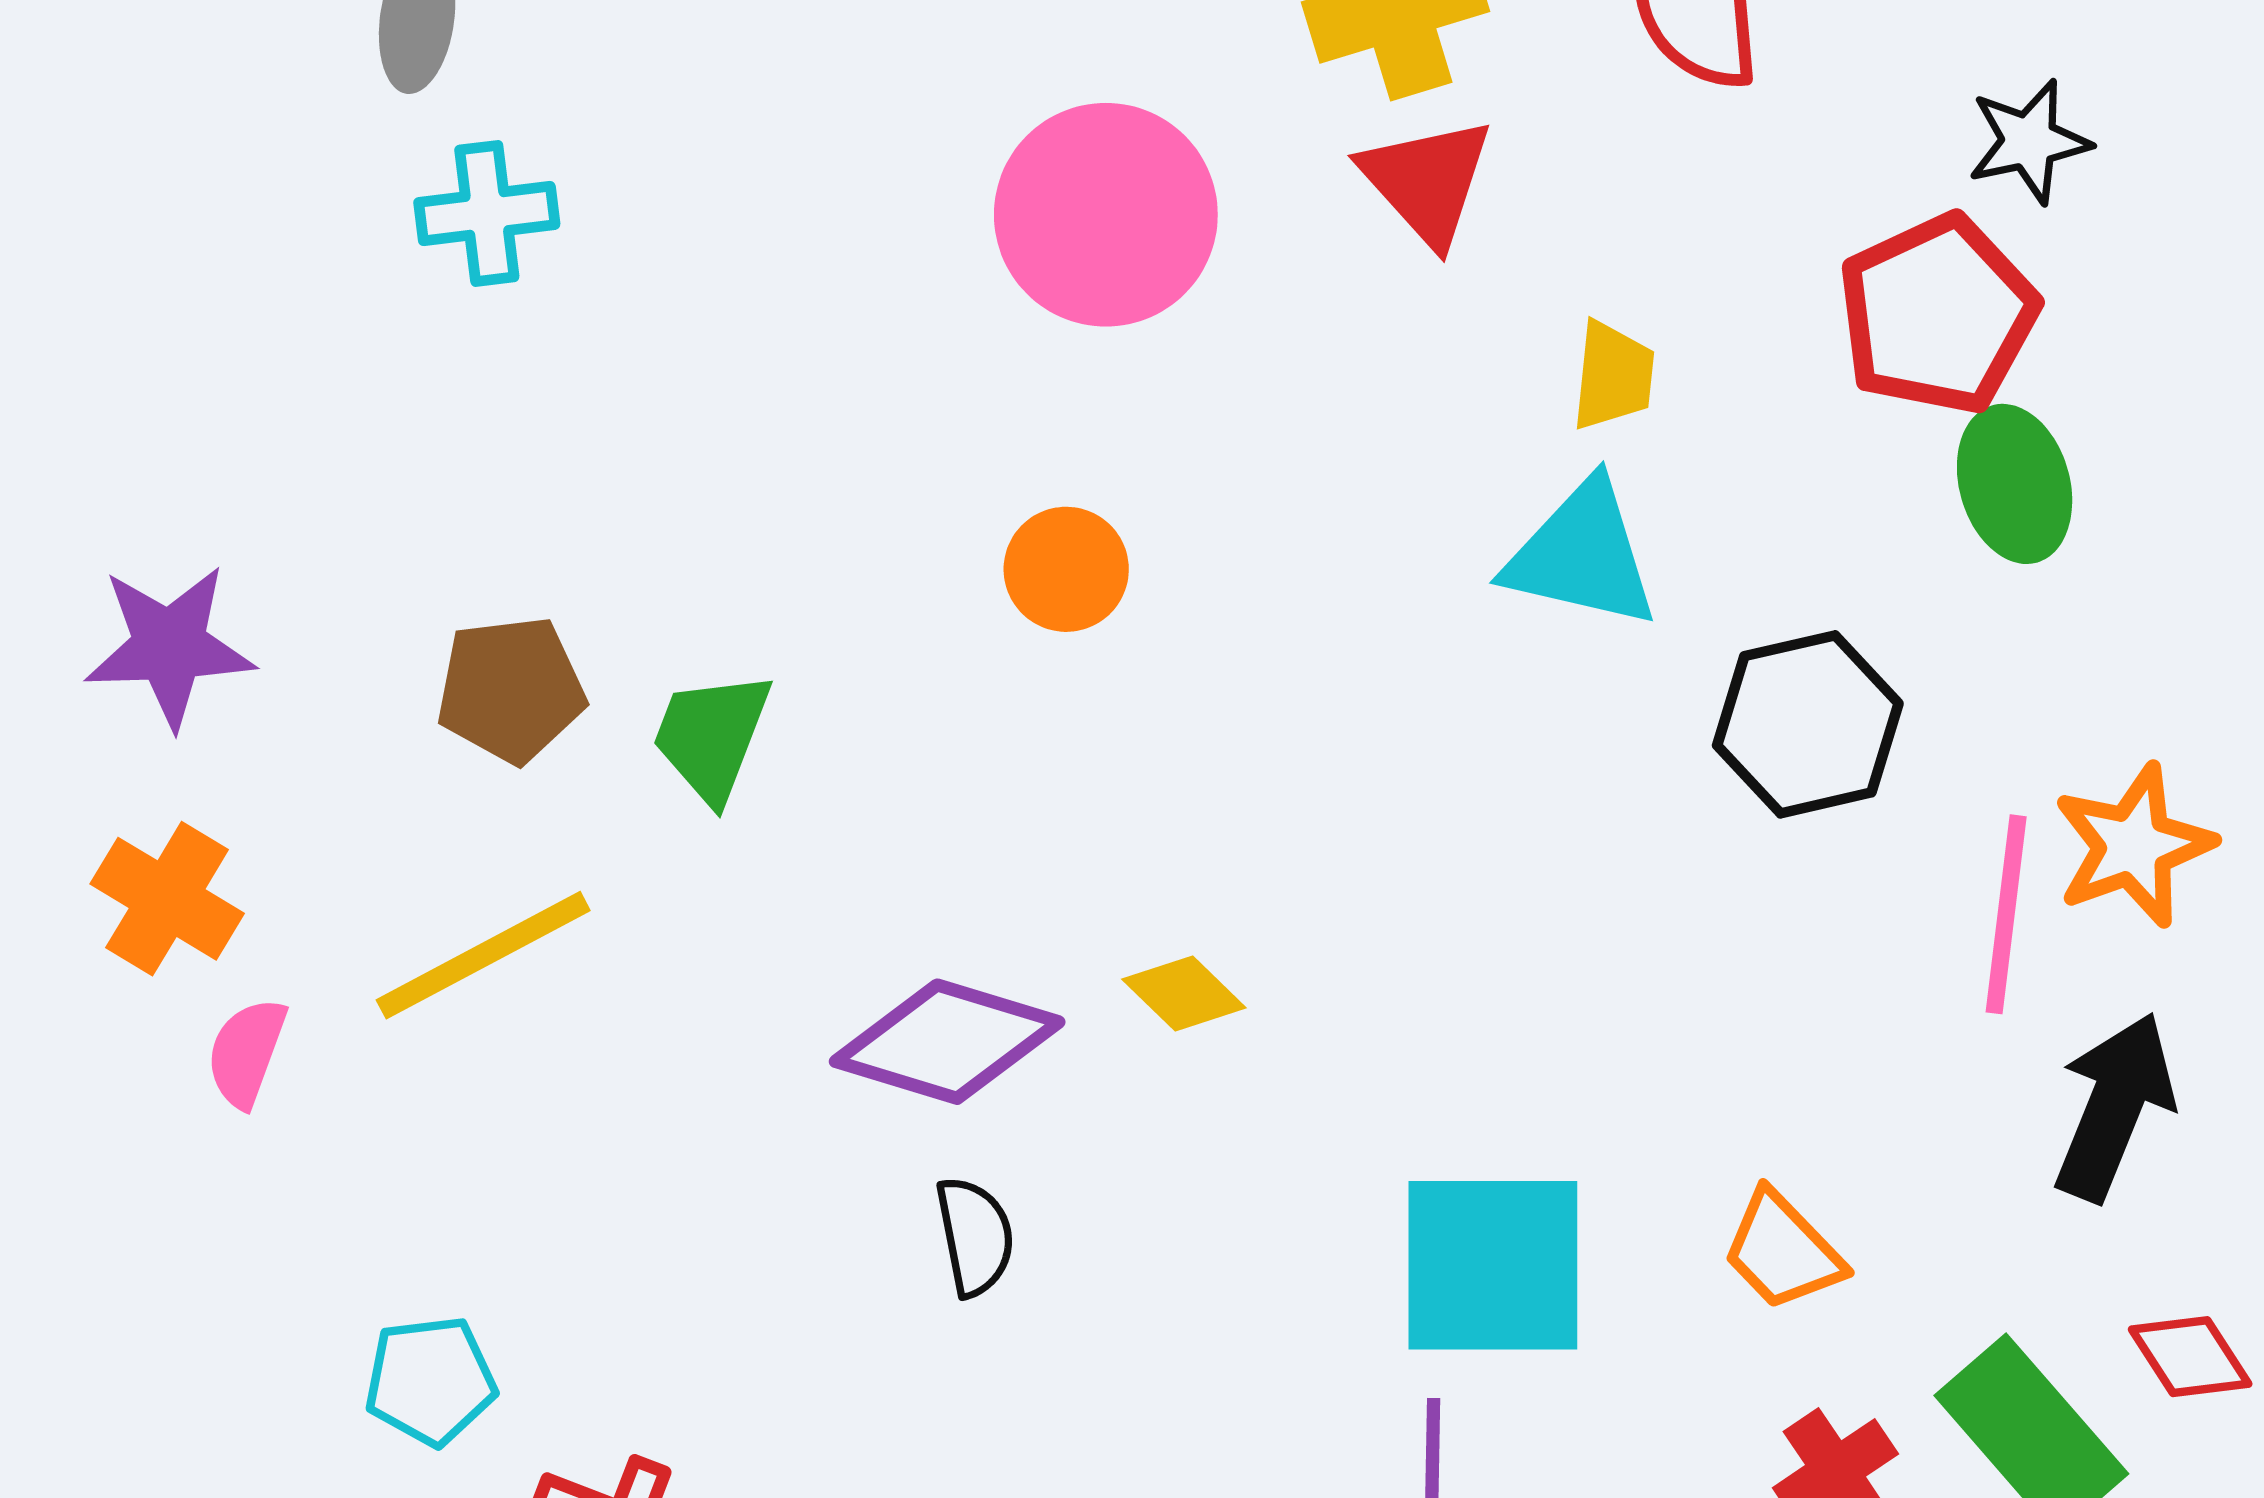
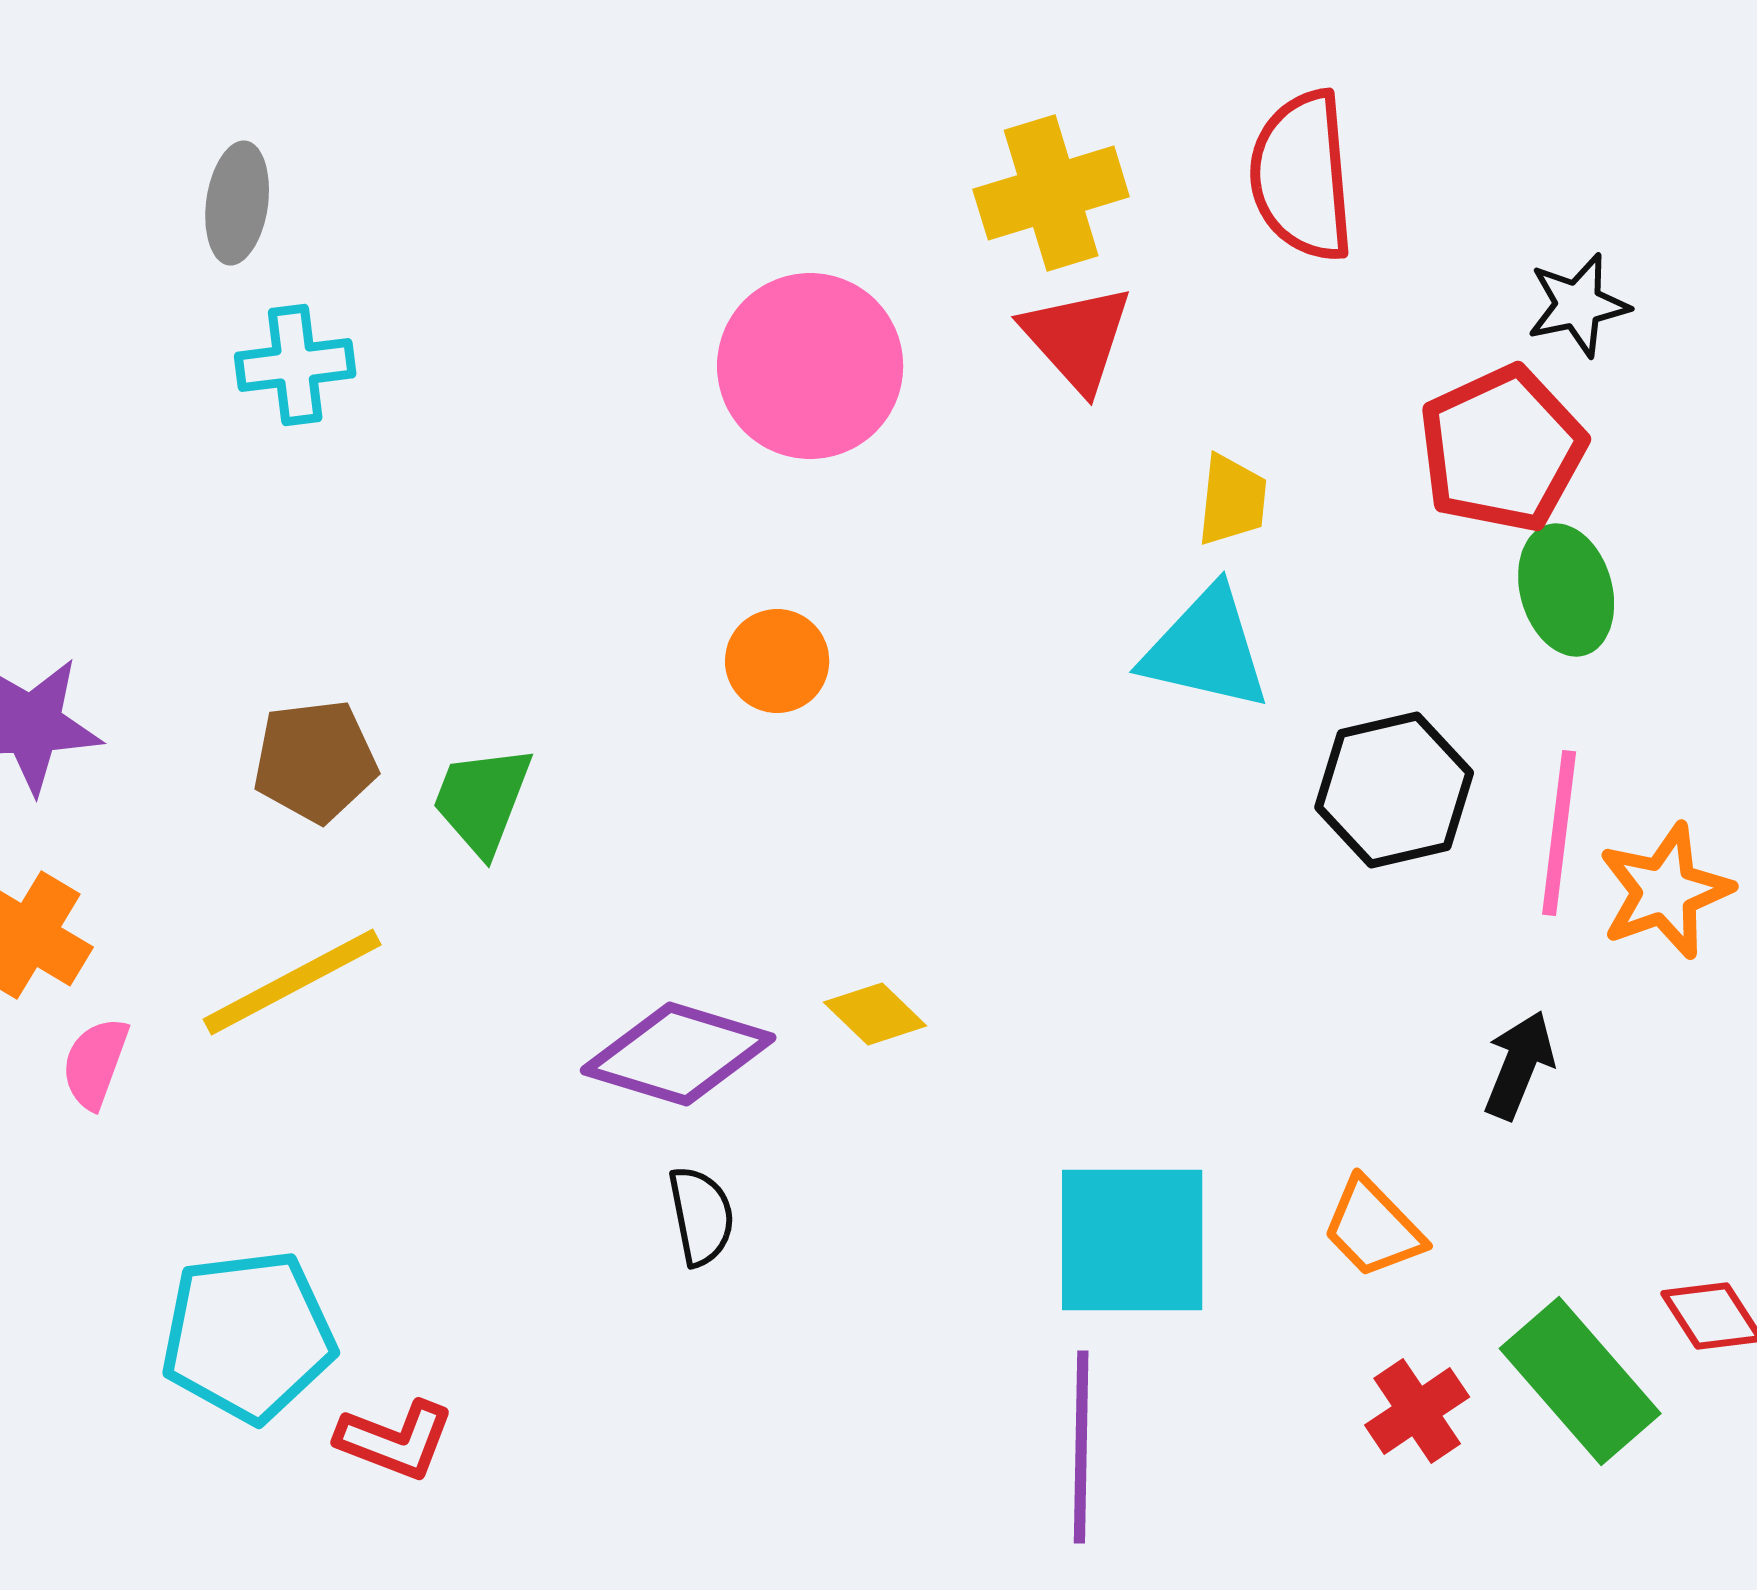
pink line: (2006, 914) -> (1559, 833), moved
black arrow: (2114, 1107) -> (1519, 1065), moved, size x0.7
cyan pentagon: (430, 1381) -> (248, 1336), size x1.6

